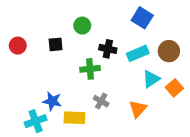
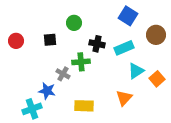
brown circle: (169, 51) -> (156, 35), moved
gray cross: (101, 101) -> (63, 74), moved
yellow rectangle: (74, 118) -> (84, 106), moved

